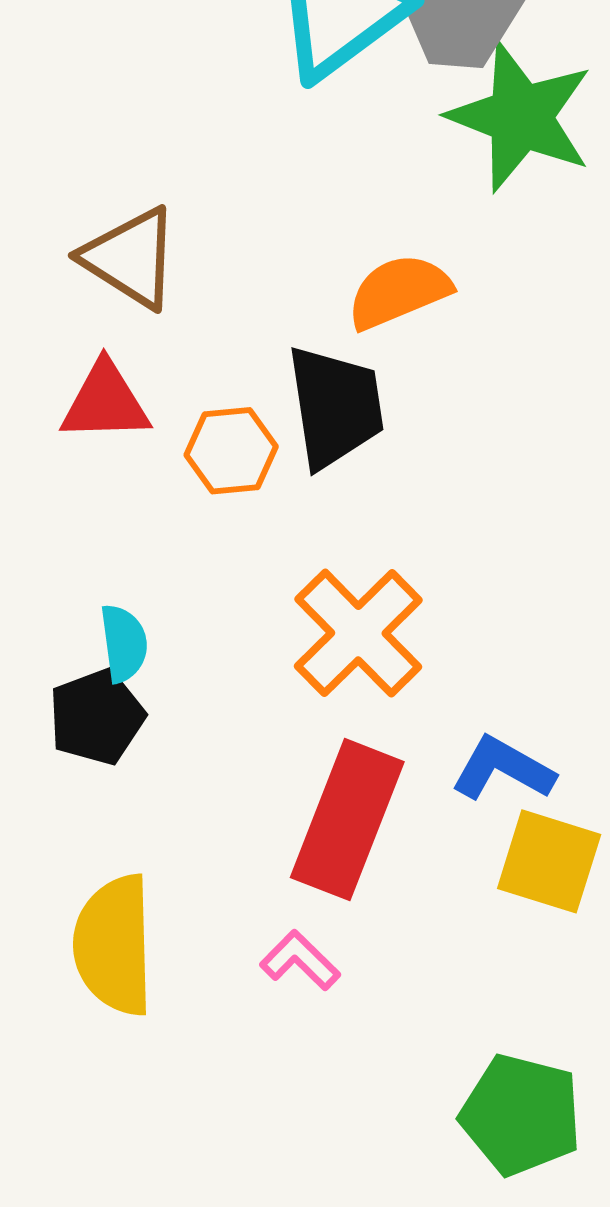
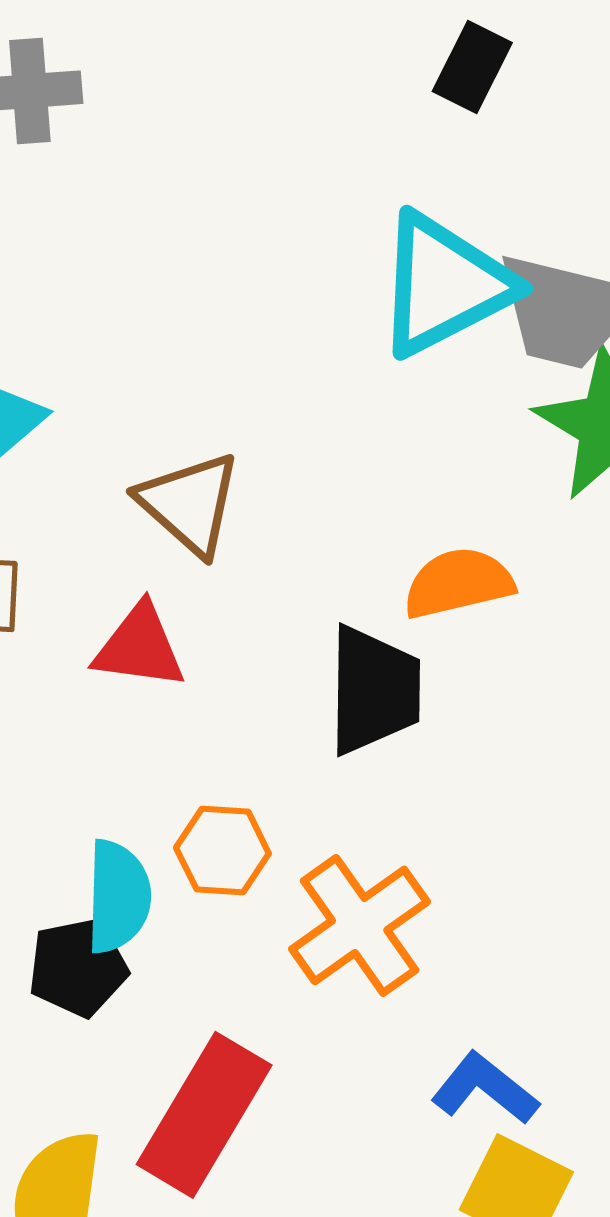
orange hexagon: (231, 451) -> (222, 851), moved
cyan semicircle: (124, 643) -> (118, 897), size x1.4
red rectangle: (347, 820) -> (204, 1115), moved

